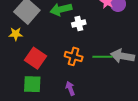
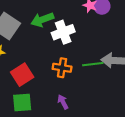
white cross: (79, 24) -> (63, 32), size x1.5
red square: (35, 58) -> (22, 75), turned 30

